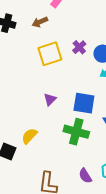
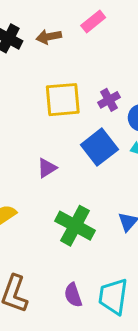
brown arrow: (40, 22) -> (49, 37), moved
blue square: (84, 103) -> (99, 147), moved, turned 30

